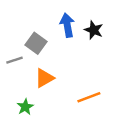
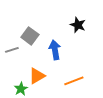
blue arrow: (67, 25) -> (55, 50), moved
orange triangle: (44, 78) -> (37, 76), moved

